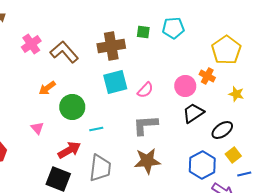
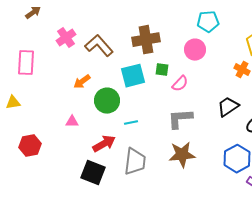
green square: (143, 32) -> (162, 70), moved
cyan square: (115, 82) -> (133, 76), moved
pink circle: (185, 86) -> (195, 50), moved
pink triangle: (37, 128) -> (72, 122), turned -48

